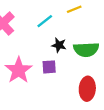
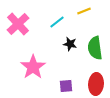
green semicircle: (86, 49) -> (95, 48), turned 85
purple square: (49, 67) -> (66, 86), moved

